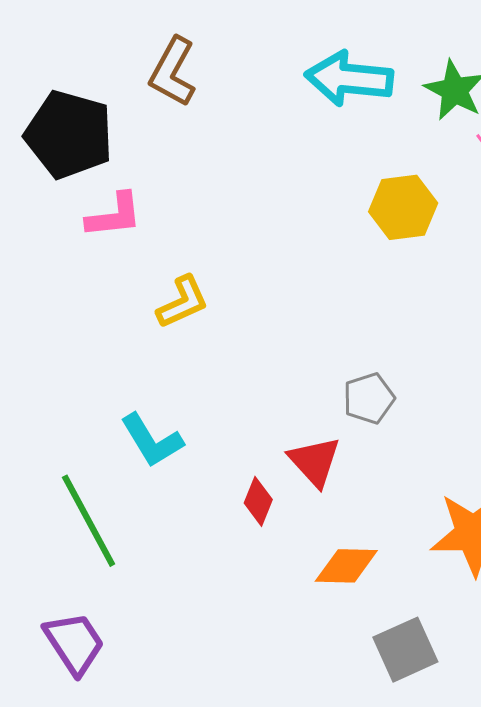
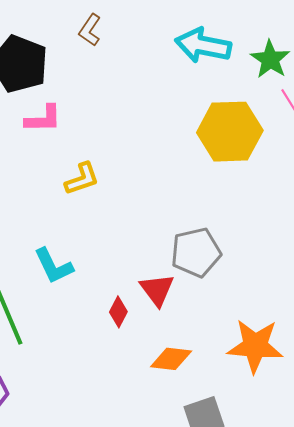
brown L-shape: (173, 72) -> (90, 30), size x0.7
yellow hexagon: (403, 207) -> (230, 132), size x1.5
gray pentagon: (369, 398) -> (196, 252), size x1.5

